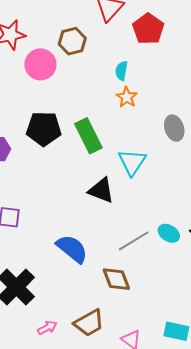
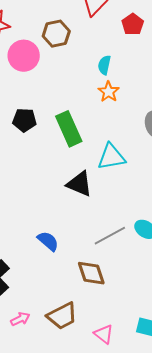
red pentagon: (148, 29) -> (133, 24), size x0.7
black pentagon: (44, 129) -> (24, 120), size x0.7
cyan triangle: (132, 162) -> (111, 157), turned 44
blue semicircle: (72, 249) -> (48, 241), size x0.7

